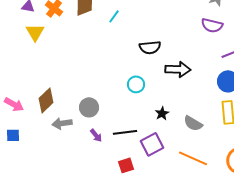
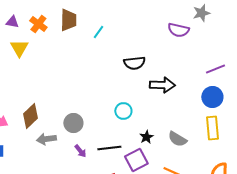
purple semicircle: (212, 25) -> (178, 30), moved
cyan circle: (136, 84) -> (123, 111), moved
black star: (162, 113) -> (146, 137), moved

